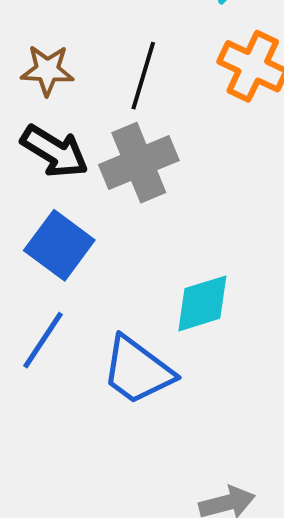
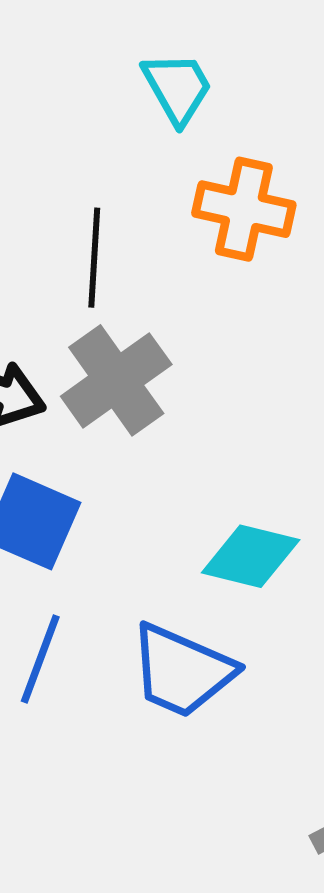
cyan diamond: (202, 303) -> (251, 556), turned 44

